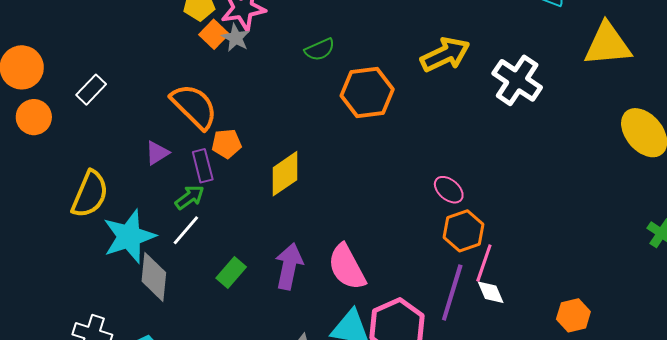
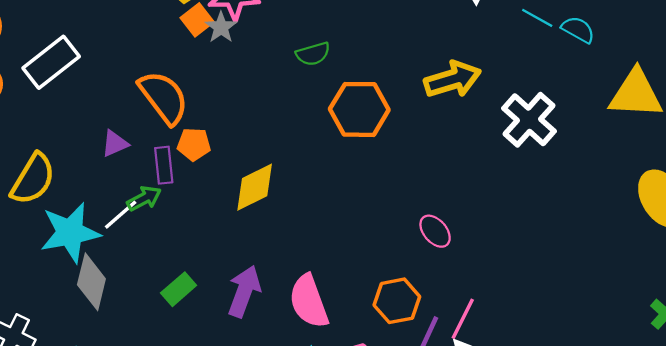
white rectangle: (91, 90) -> (51, 62), size x1.6
white line: (186, 230) -> (121, 215), moved
orange hexagon: (464, 231) -> (397, 301), moved

